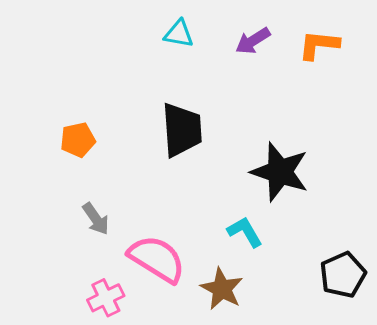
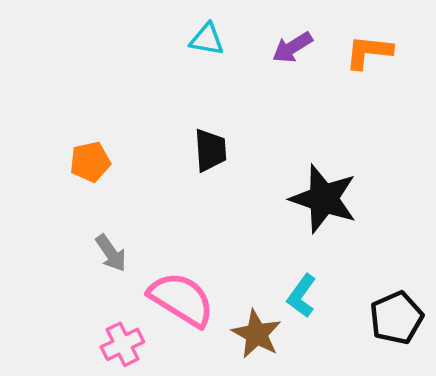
black trapezoid: (182, 130) -> (210, 150), size x0.7
cyan L-shape: (245, 232) -> (302, 296), moved, turned -114

